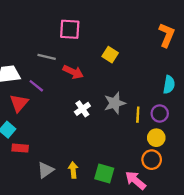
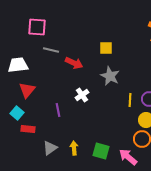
pink square: (70, 29) -> (37, 27), moved
yellow square: (110, 55) -> (106, 48), turned -32
purple line: (36, 86) -> (58, 110), moved, turned 40
gray star: (115, 103) -> (110, 76), moved, turned -30

